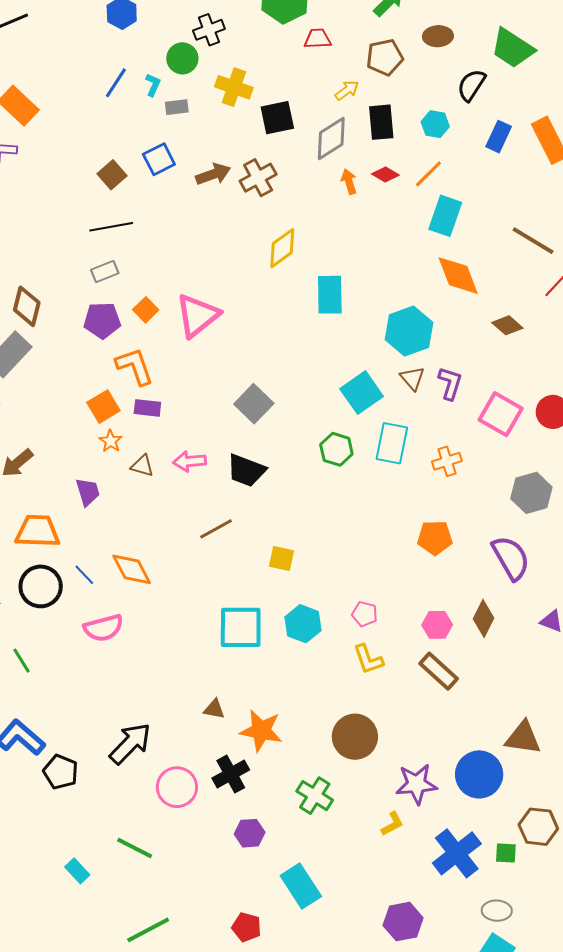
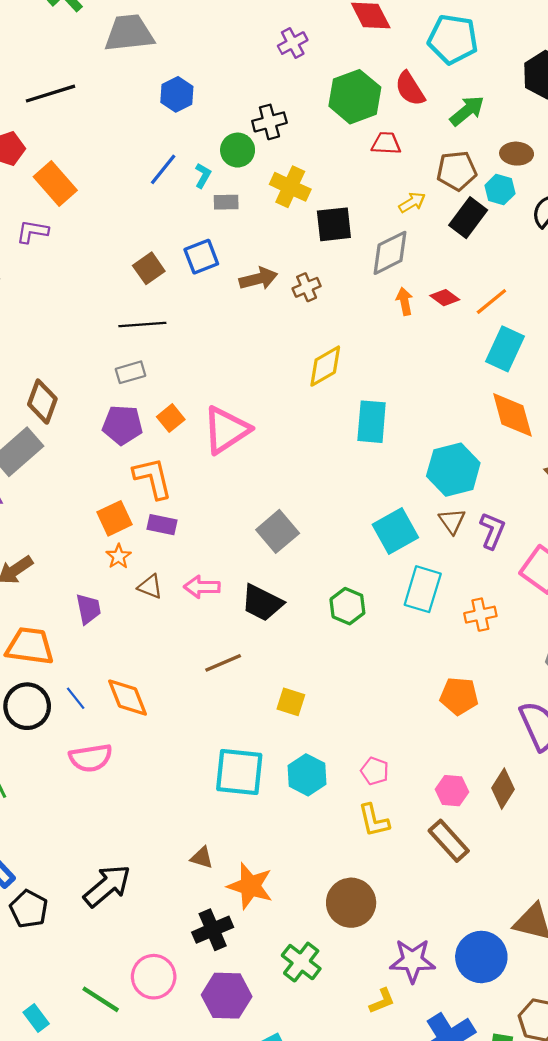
black rectangle: (381, 122) -> (468, 218), moved, turned 36
cyan hexagon: (435, 124) -> (500, 190), moved
brown cross: (258, 178) -> (307, 287), size x0.7
green hexagon: (336, 449) -> (347, 606), moved
pink circle: (177, 787) -> (154, 977), moved
purple hexagon: (250, 833) -> (227, 996), size x1.5

